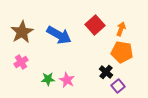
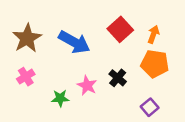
black cross: (106, 72) -> (118, 78), moved
pink star: (67, 80) -> (87, 85), moved

